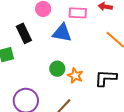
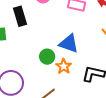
blue triangle: (62, 33) -> (69, 44), moved

